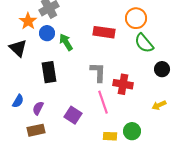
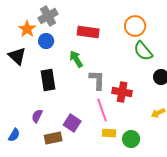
red rectangle: (104, 32) -> (88, 32), moved
green arrow: (66, 42) -> (76, 59), moved
blue semicircle: (18, 101) -> (14, 135), moved
brown rectangle: (36, 130) -> (53, 138), moved
yellow rectangle: (110, 136) -> (109, 133), moved

